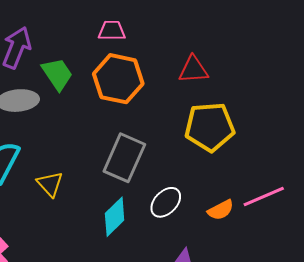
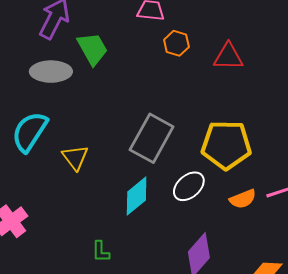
orange hexagon: (118, 79) -> (176, 43), moved, size x0.5
yellow pentagon: (210, 127) -> (226, 145), moved

